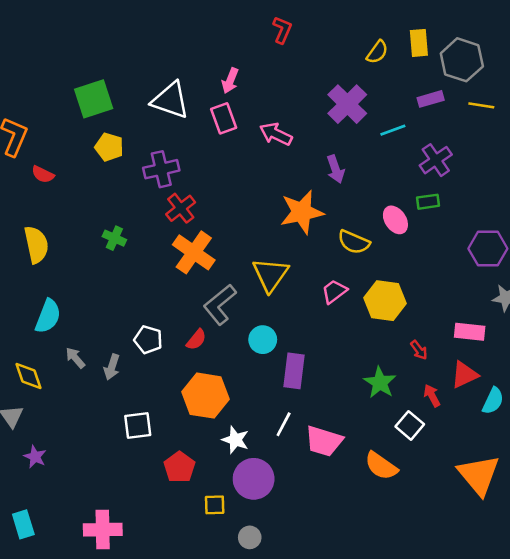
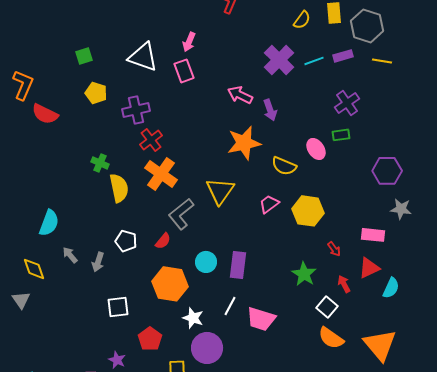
green square: (94, 99) -> (84, 56), size x0.6
cyan line: (393, 130) -> (314, 61), moved
pink arrow: (276, 134) -> (240, 95), moved
red semicircle: (43, 174) -> (45, 114), size x1.5
yellow semicircle: (36, 245) -> (119, 188), moved
cyan circle: (263, 340) -> (206, 262), moved
purple star: (35, 457) -> (117, 360), moved
orange semicircle: (381, 466) -> (331, 338), moved

